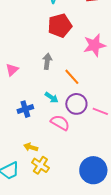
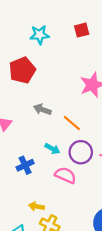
red pentagon: (60, 26) -> (22, 70), moved
gray arrow: (47, 61) -> (42, 109), turned -70

